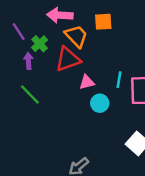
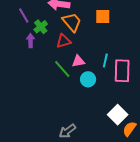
orange square: (103, 22) -> (103, 16), moved
red triangle: (68, 59) -> (64, 41), size x0.7
green line: (30, 94) -> (62, 69), moved

